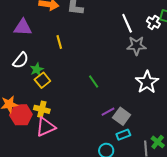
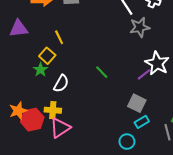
white semicircle: (21, 60) -> (61, 83), moved
yellow square: (42, 80) -> (47, 56), moved
purple line: (108, 112) -> (144, 74), moved

